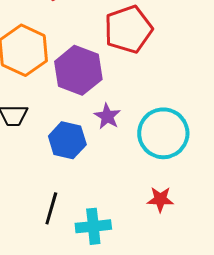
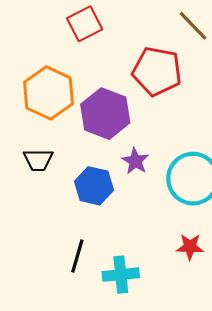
red pentagon: (128, 29) -> (157, 71), turned 30

